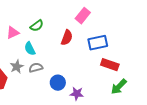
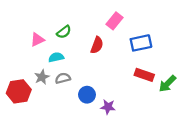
blue rectangle: (98, 43) -> (141, 43), moved
cyan semicircle: (30, 49) -> (56, 57), turned 104
green arrow: (119, 87) -> (167, 84), moved

